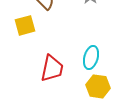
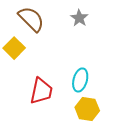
yellow square: (25, 25) -> (14, 48), turned -30

